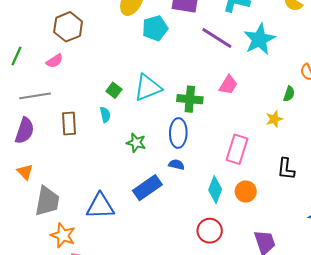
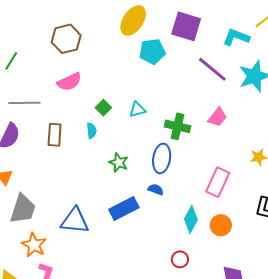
pink semicircle: (54, 61) -> (69, 82), moved, size x1.4
cyan triangle: (148, 88) -> (137, 110), size x0.6
red circle: (210, 231) -> (180, 259), size x0.7

